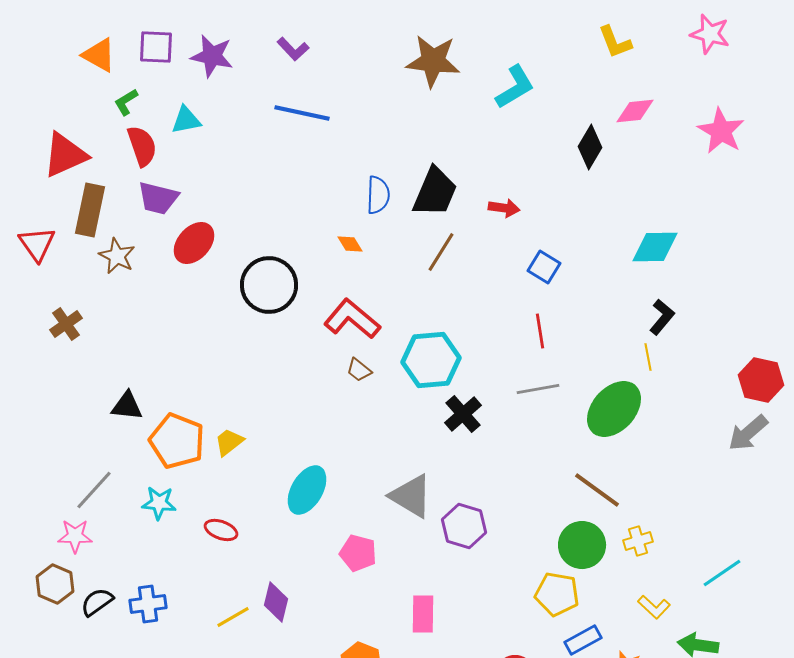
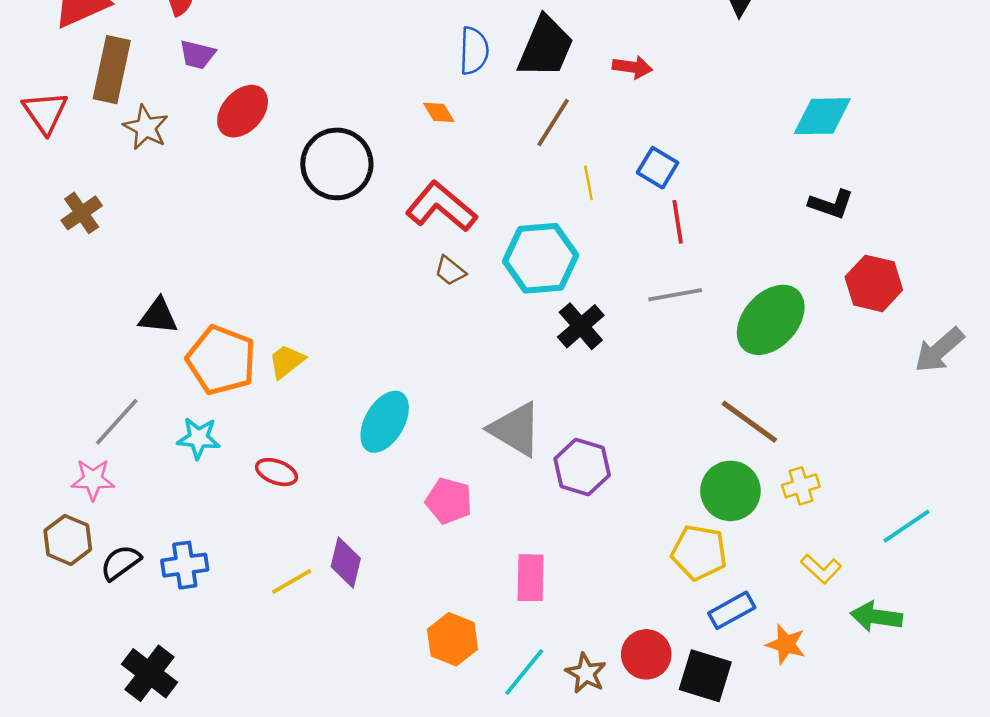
purple trapezoid: (158, 198) -> (197, 55), size x0.7
blue square: (544, 267) -> (658, 168), moved
black L-shape: (662, 317) -> (831, 204), turned 69
yellow line: (648, 357) -> (588, 183), moved
red hexagon: (761, 380) -> (874, 283), moved

